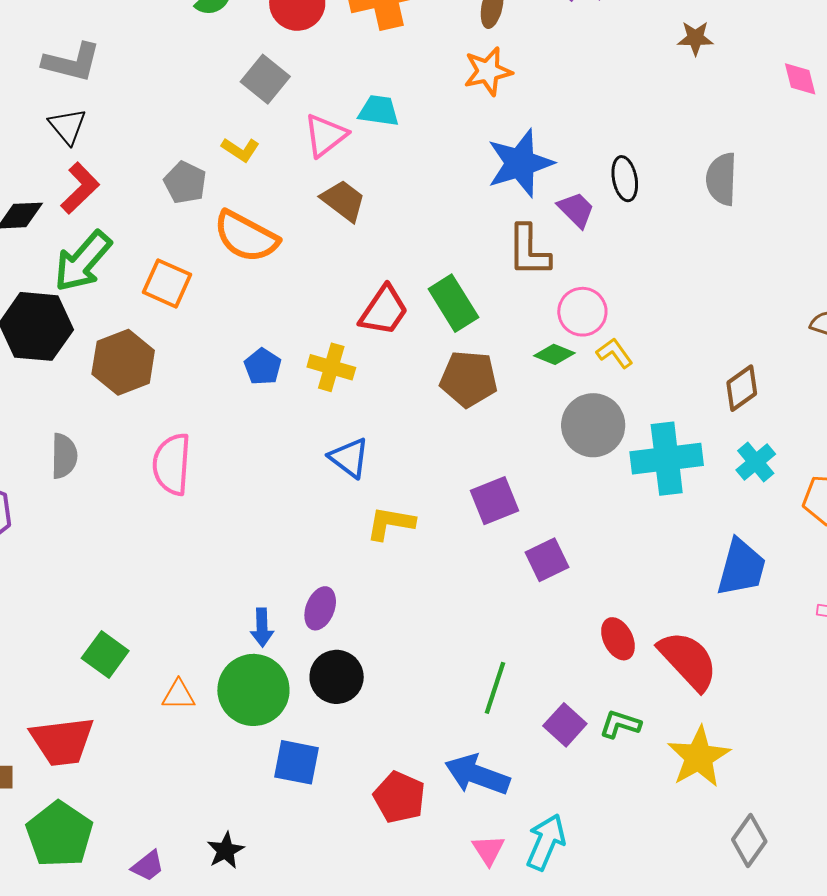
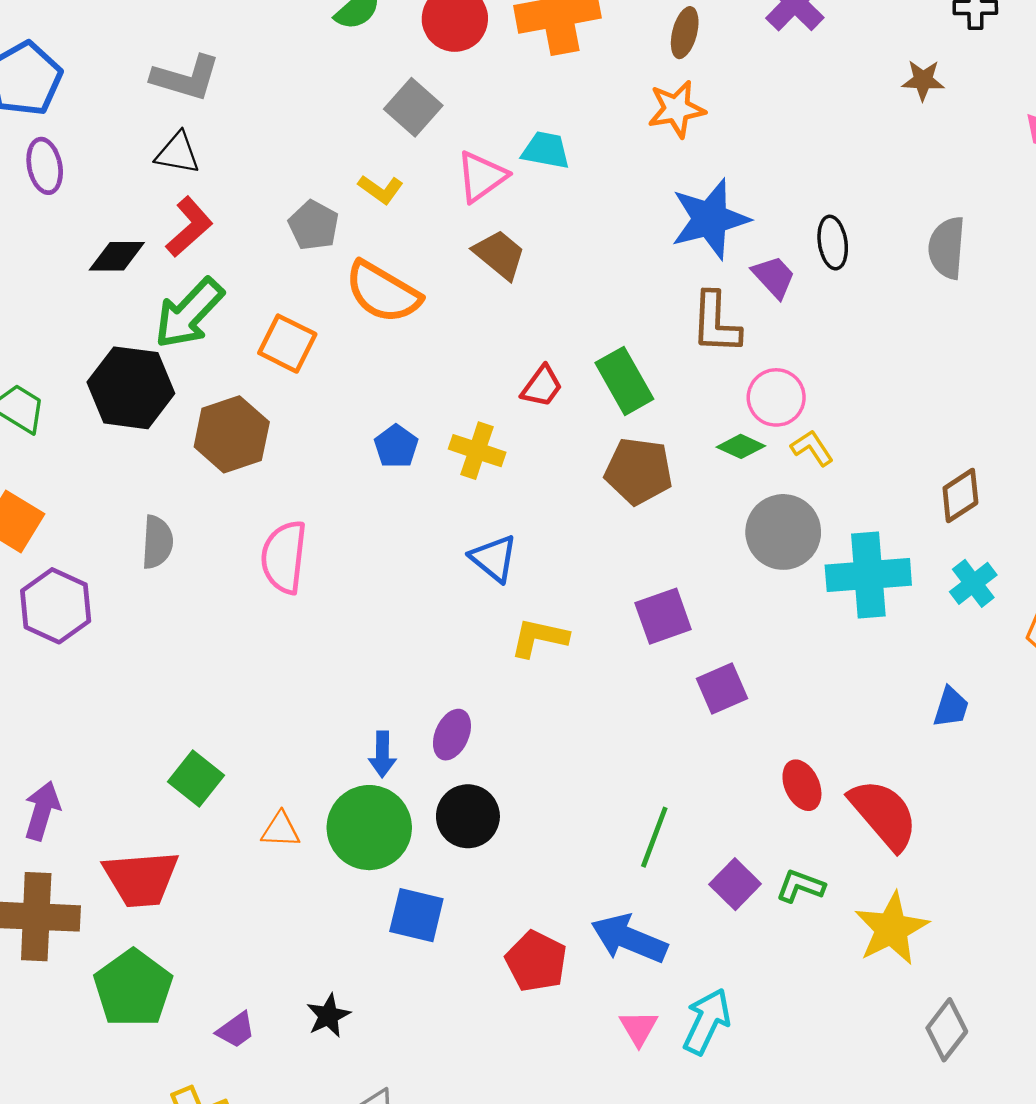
black triangle: (67, 126) -> (178, 153), turned -42
red trapezoid: (384, 311) -> (542, 386), size x0.7
blue trapezoid: (741, 567) -> (951, 707), size x0.6

